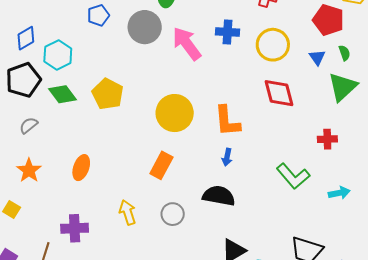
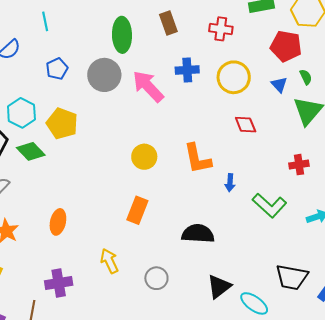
red diamond: (279, 93) -> (246, 125), size x0.7
yellow pentagon: (108, 94) -> (62, 124), moved
yellow circle: (175, 113) -> (144, 157), size x0.7
blue arrow: (227, 157) -> (230, 183), moved
gray circle: (173, 214) -> (156, 278), moved

